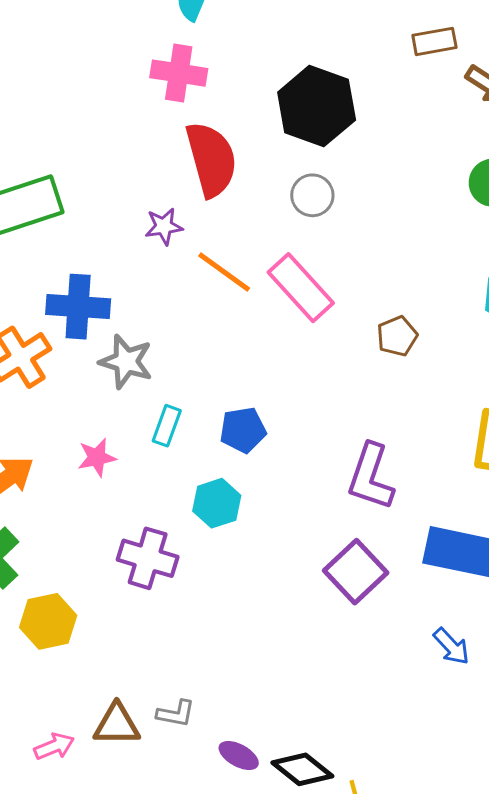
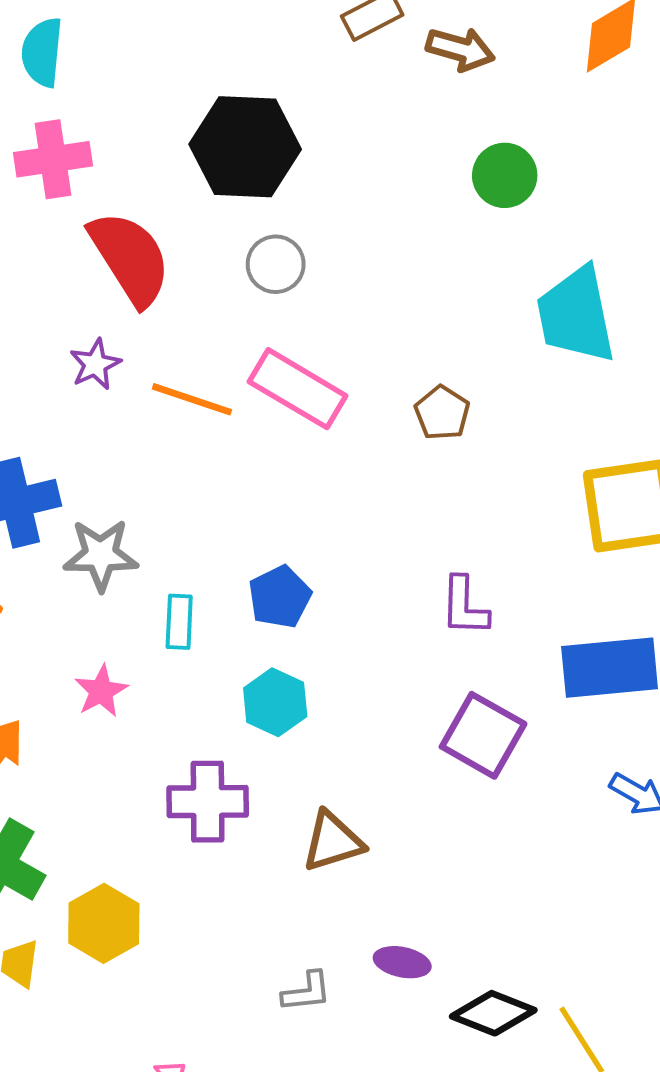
purple L-shape: (371, 477) -> (464, 606), size x0.7
brown triangle: (117, 725) -> (333, 841), moved
purple ellipse: (239, 755) -> (402, 962), moved

